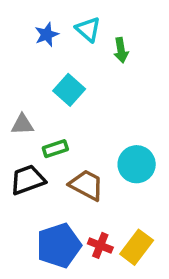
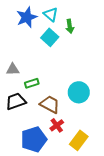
blue star: (47, 35) -> (27, 17), size x1.5
cyan square: (69, 90) -> (50, 37), moved
red cross: (100, 245) -> (57, 125), moved, turned 32

